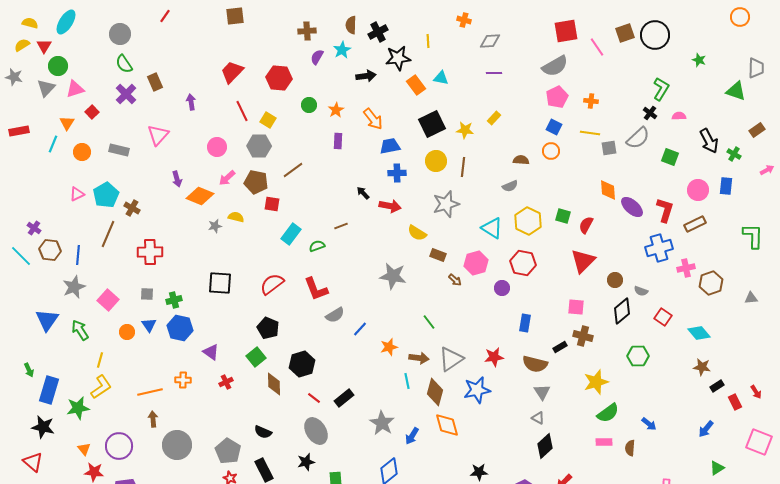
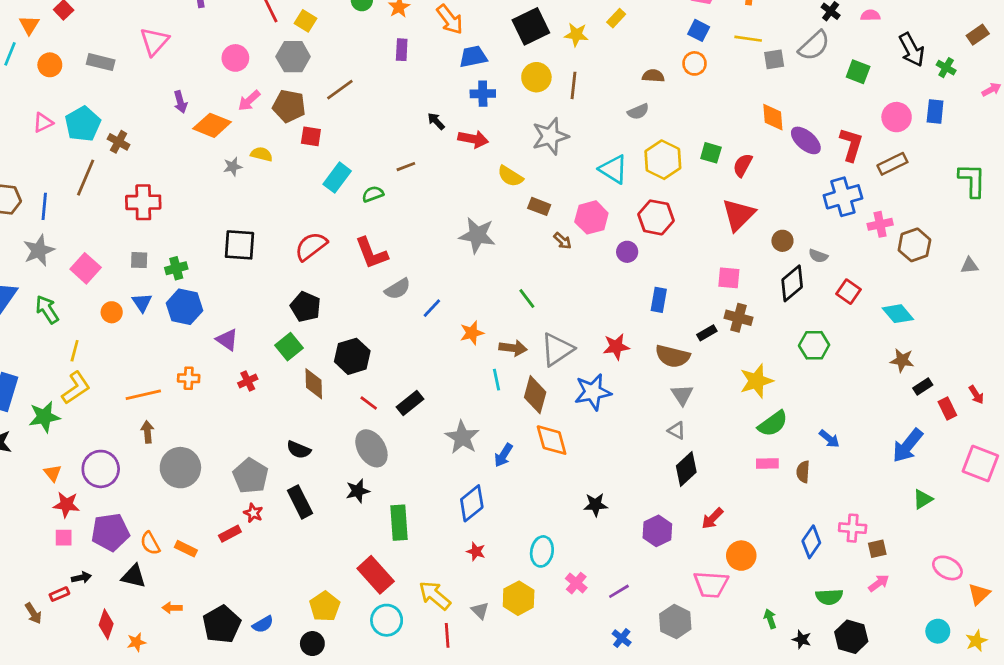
blue arrow: (706, 429) -> (908, 446), size x1.5

